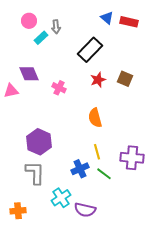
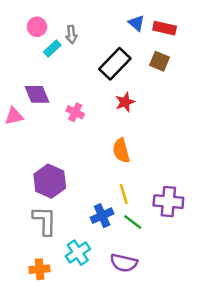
brown square: (125, 79) -> (159, 61), moved
purple semicircle: (85, 210) -> (124, 263), moved
orange cross: (18, 211) -> (40, 269), moved

